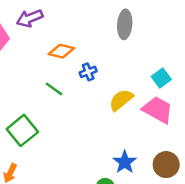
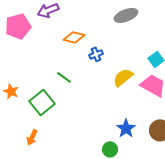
gray ellipse: (125, 24) -> (126, 15), turned 65
green line: (54, 89) -> (64, 77), moved

